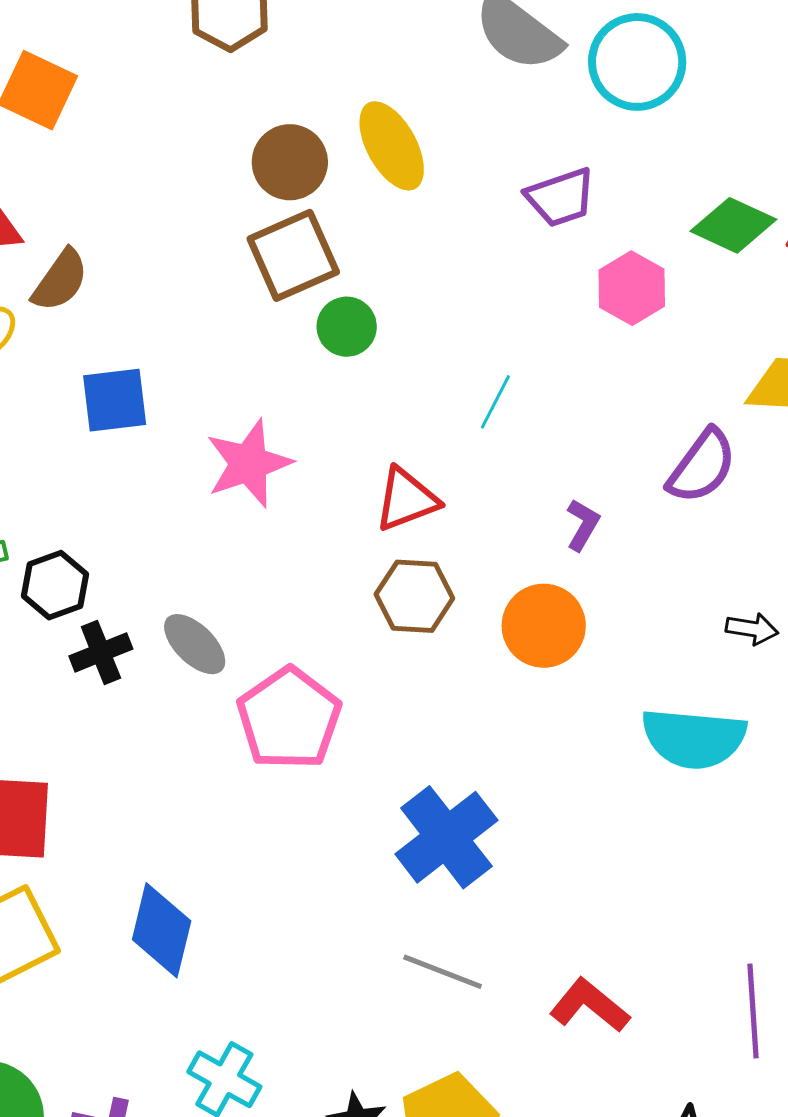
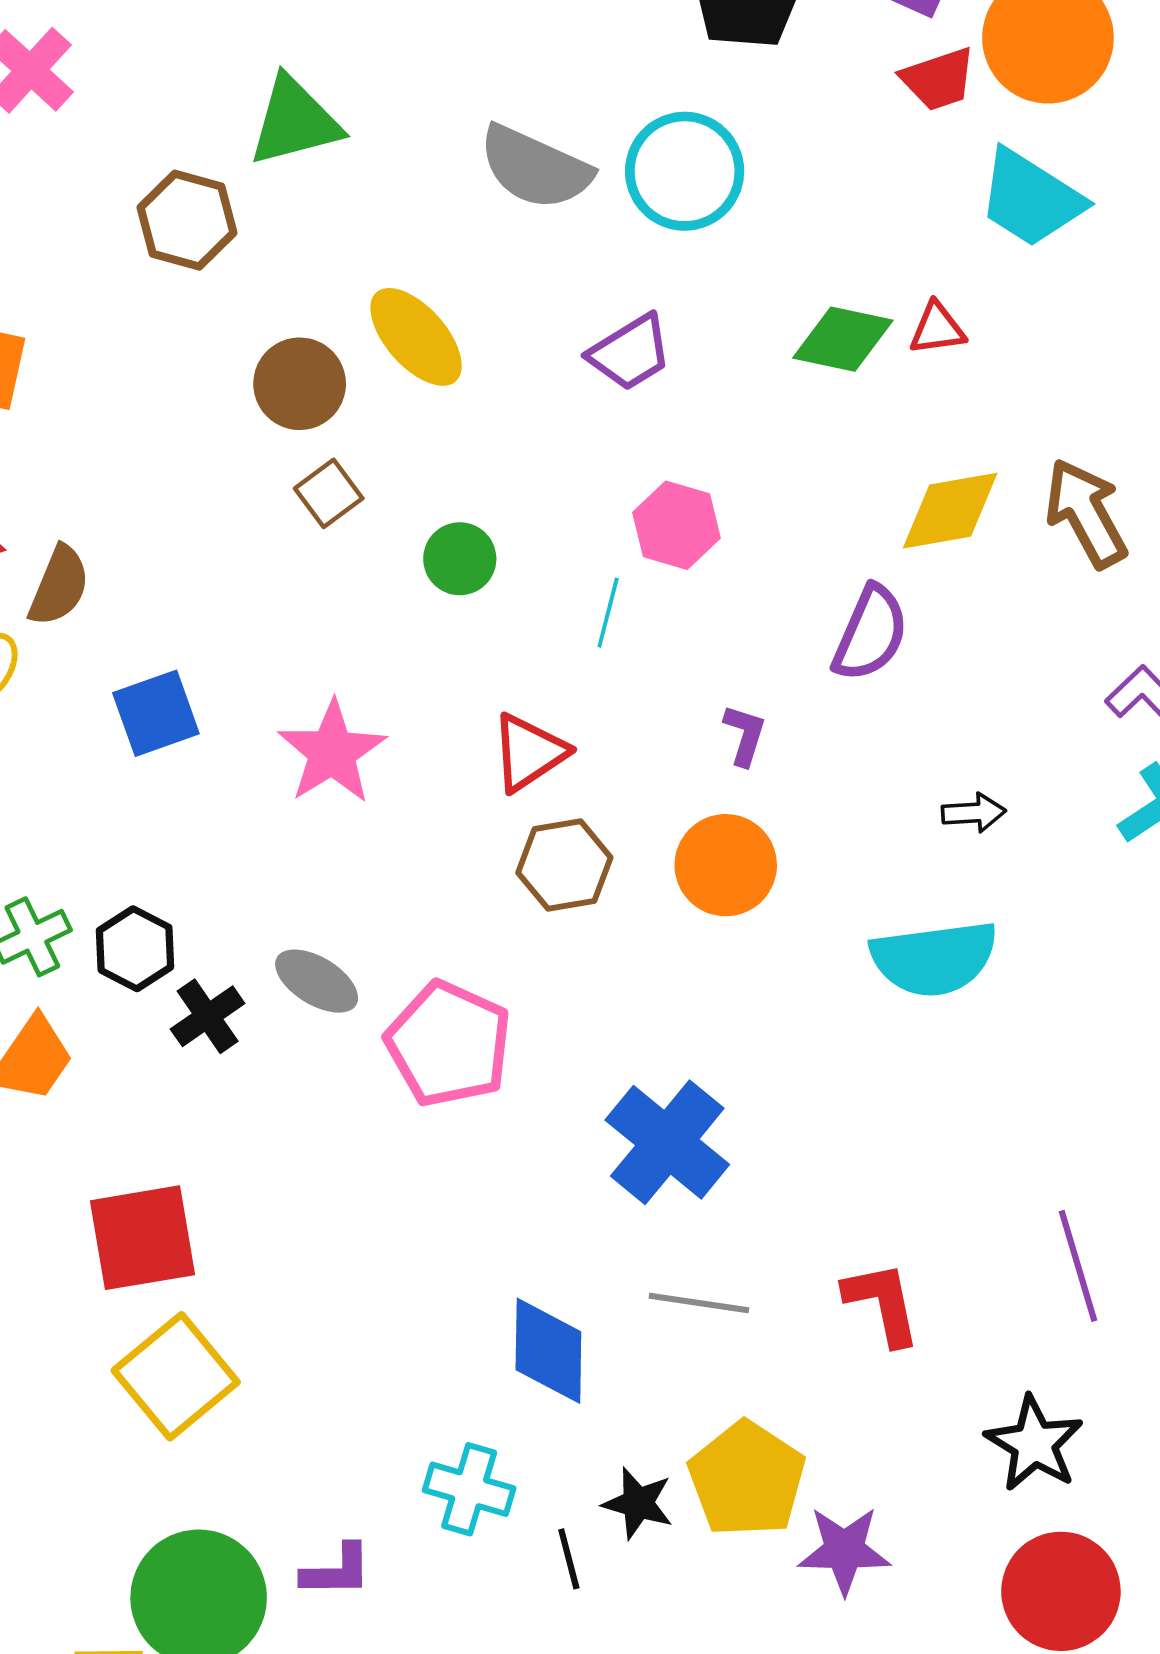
brown square: (293, 255) -> (329, 493), size x0.6
pink hexagon: (632, 288) -> (677, 525), moved
green circle: (347, 327) -> (460, 559), moved
blue diamond: (162, 930) -> (548, 1351), moved
red L-shape: (589, 1005) -> (882, 1303), turned 52

